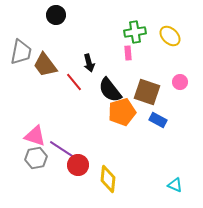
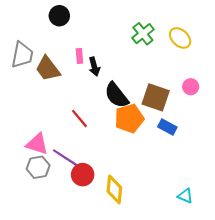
green cross: (135, 32) -> (143, 34), turned -30
pink rectangle: (128, 53) -> (79, 56), moved
red line: (74, 82) -> (79, 118), moved

